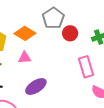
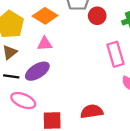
purple ellipse: (36, 86) -> (37, 71), moved

